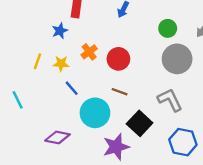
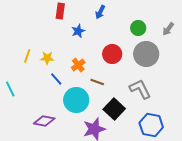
blue star: (60, 31) -> (78, 31), moved
orange cross: (89, 52) -> (78, 65), moved
red circle: (118, 59) -> (112, 54), moved

